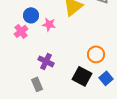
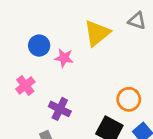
pink cross: (21, 31) -> (25, 85), moved

